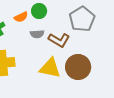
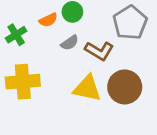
gray semicircle: (37, 34) -> (70, 43), turned -32

